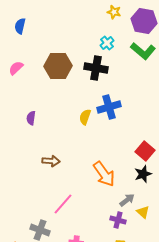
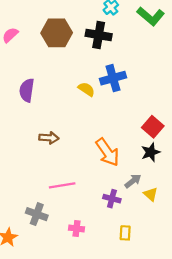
yellow semicircle: (85, 117) -> (86, 89), turned 105
purple semicircle: (31, 118) -> (27, 90), size x1.5
pink line: (63, 204) -> (62, 185), turned 40
purple cross: (118, 220) -> (112, 199), moved

